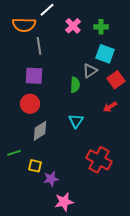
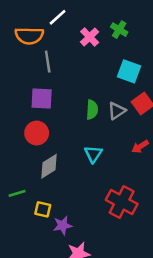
green cross: (101, 27) -> (119, 30), moved, turned 32
gray triangle: (90, 71) -> (117, 111), moved
red arrow: (110, 107) -> (140, 147), moved

